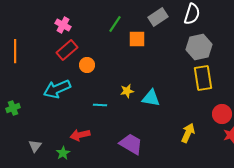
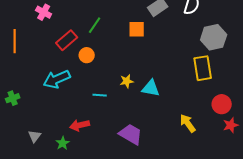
green line: (115, 24) -> (95, 25), moved
pink cross: (63, 25) -> (44, 12), moved
gray hexagon: (199, 47) -> (214, 37), moved
yellow arrow: (188, 133) -> (188, 123), turned -60

